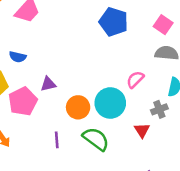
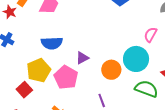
blue semicircle: (18, 57) -> (52, 43), size x1.5
green semicircle: (96, 139) -> (146, 89), moved

